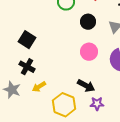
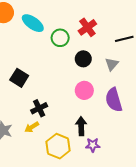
black cross: (27, 67) -> (39, 108), moved, turned 35
black arrow: (86, 86) -> (81, 126), turned -120

